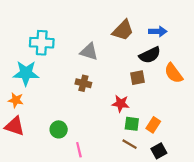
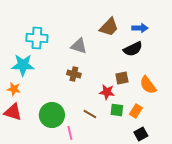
orange semicircle: (174, 73) -> (148, 85), moved
brown square: (137, 78) -> (122, 78), moved
green circle: (59, 129) -> (52, 115), size x1.6
brown line: (130, 144) -> (90, 114), moved

